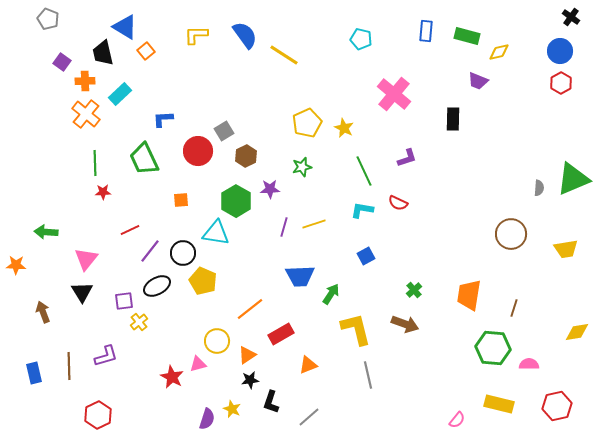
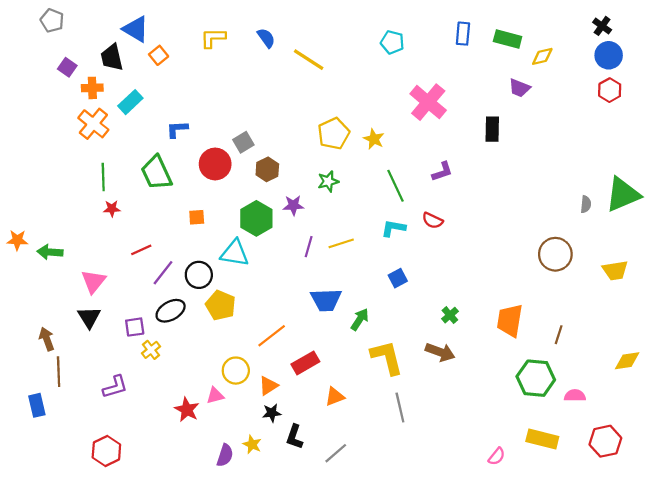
black cross: (571, 17) -> (602, 26), moved
blue semicircle: (245, 35) -> (266, 38), size x0.7
orange star: (16, 265) -> (17, 240), moved
brown line: (69, 366) -> (59, 372), moved

